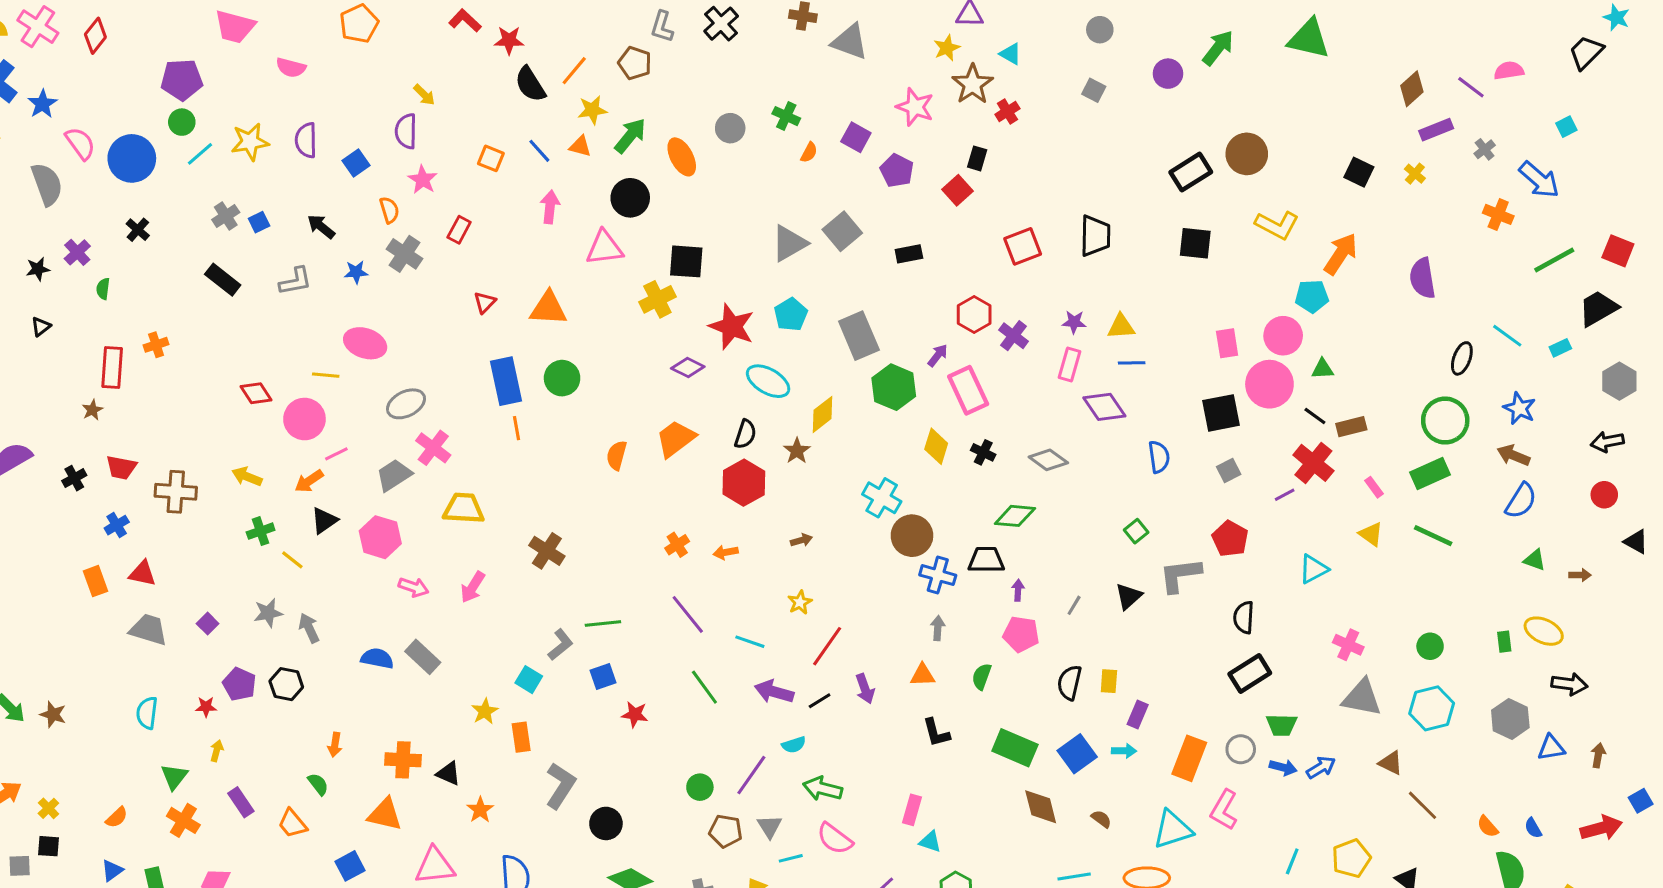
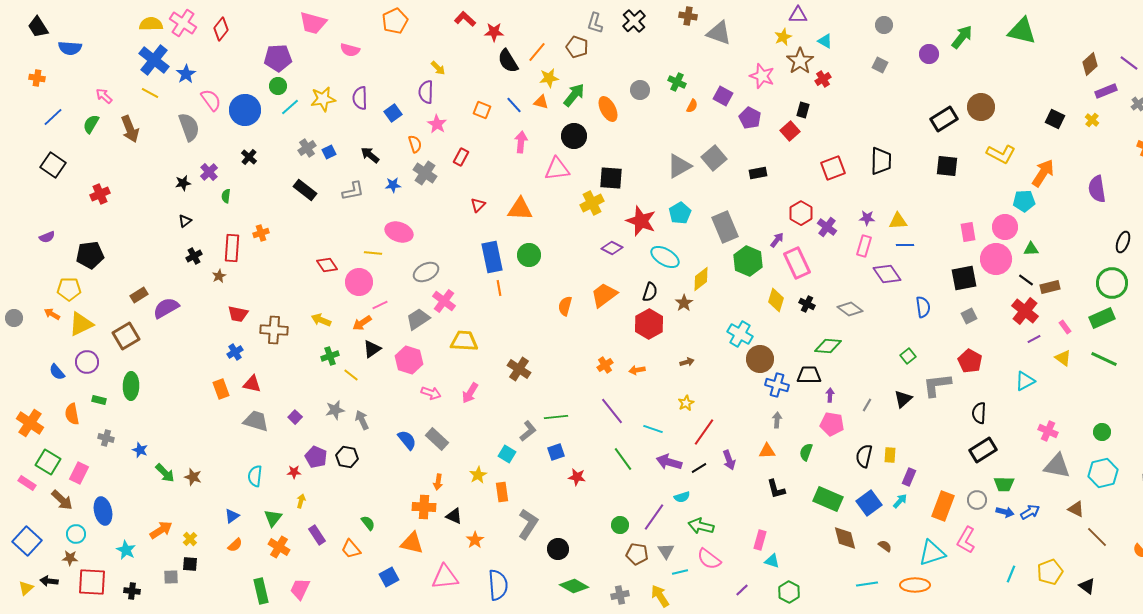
black cross: (74, 478) -> (194, 256), moved
purple line: (1285, 495) -> (1034, 339), moved
blue semicircle: (377, 658) -> (407, 440), turned 40
orange arrow: (335, 745) -> (438, 482), moved
cyan arrow: (1124, 751) -> (900, 501), turned -49
blue triangle: (112, 870) -> (232, 516), moved

